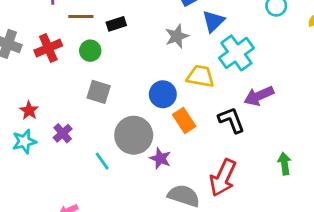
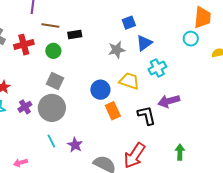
cyan cross: (236, 53) -> (157, 68), size x0.7
gray circle: (134, 135) -> (52, 108), moved
purple star: (160, 158) -> (75, 145), moved
cyan line: (102, 161) -> (51, 141), moved

